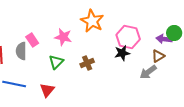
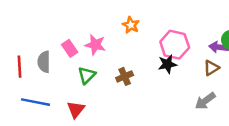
orange star: (92, 21) -> (131, 25), size x0.6
pink rectangle: (32, 40) -> (70, 48), moved
gray arrow: (148, 72) -> (205, 101), moved

